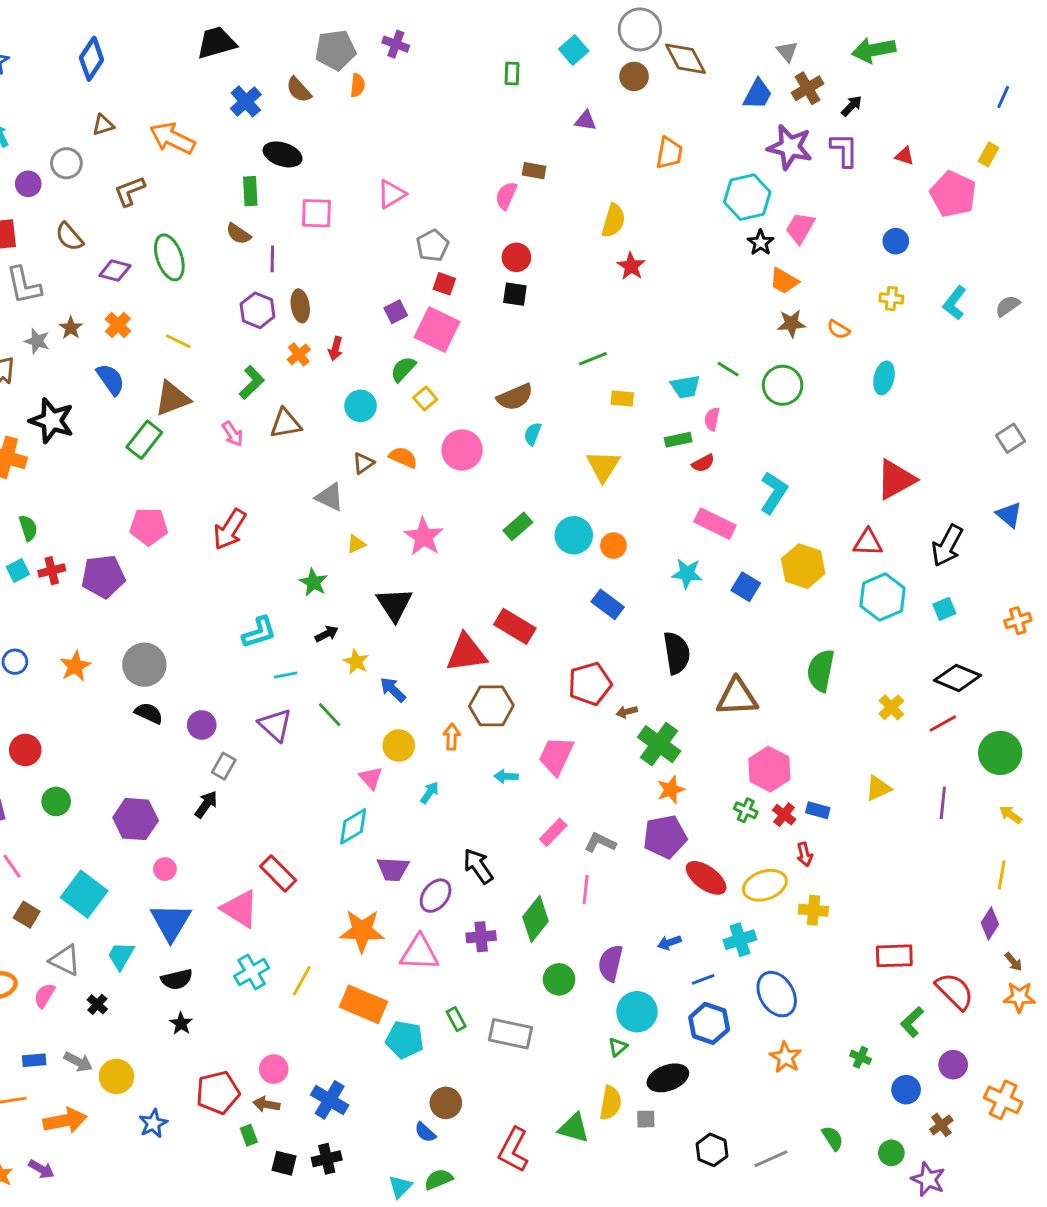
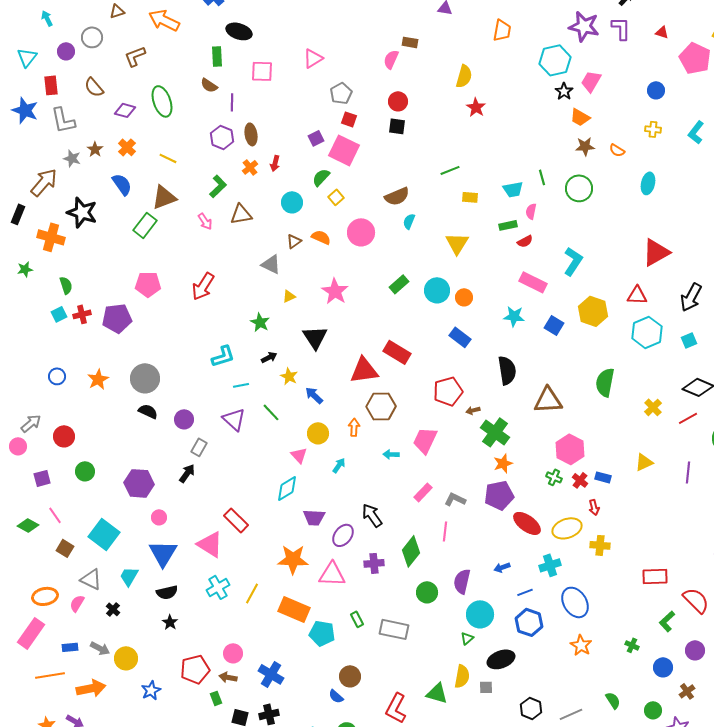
green line: (728, 369) -> (542, 177), turned 42

